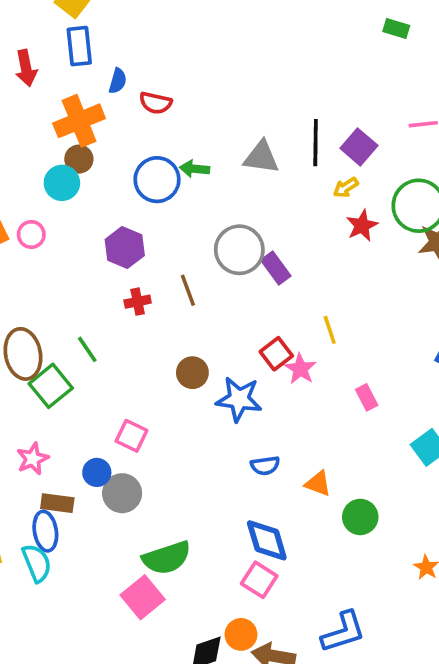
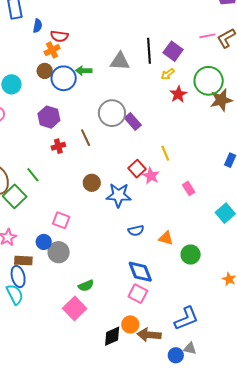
orange cross: (79, 121) -> (52, 50), moved, size x0.6
brown circle: (79, 159) -> (45, 71), moved
green semicircle: (167, 558) -> (86, 286), size x0.6

